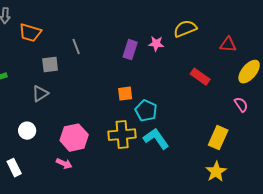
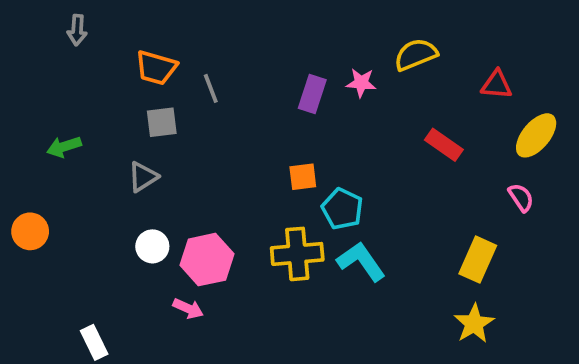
orange trapezoid: (30, 33) -> (156, 68), moved
white circle: (27, 131) -> (152, 246), moved
white rectangle: (14, 168) -> (94, 342), moved

